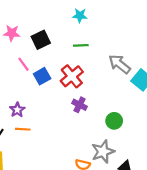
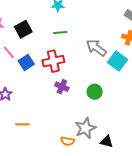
red cross: (72, 76) -> (53, 61), turned 30
green circle: (114, 121) -> (95, 92), moved
orange line: (23, 129) -> (22, 124), moved

